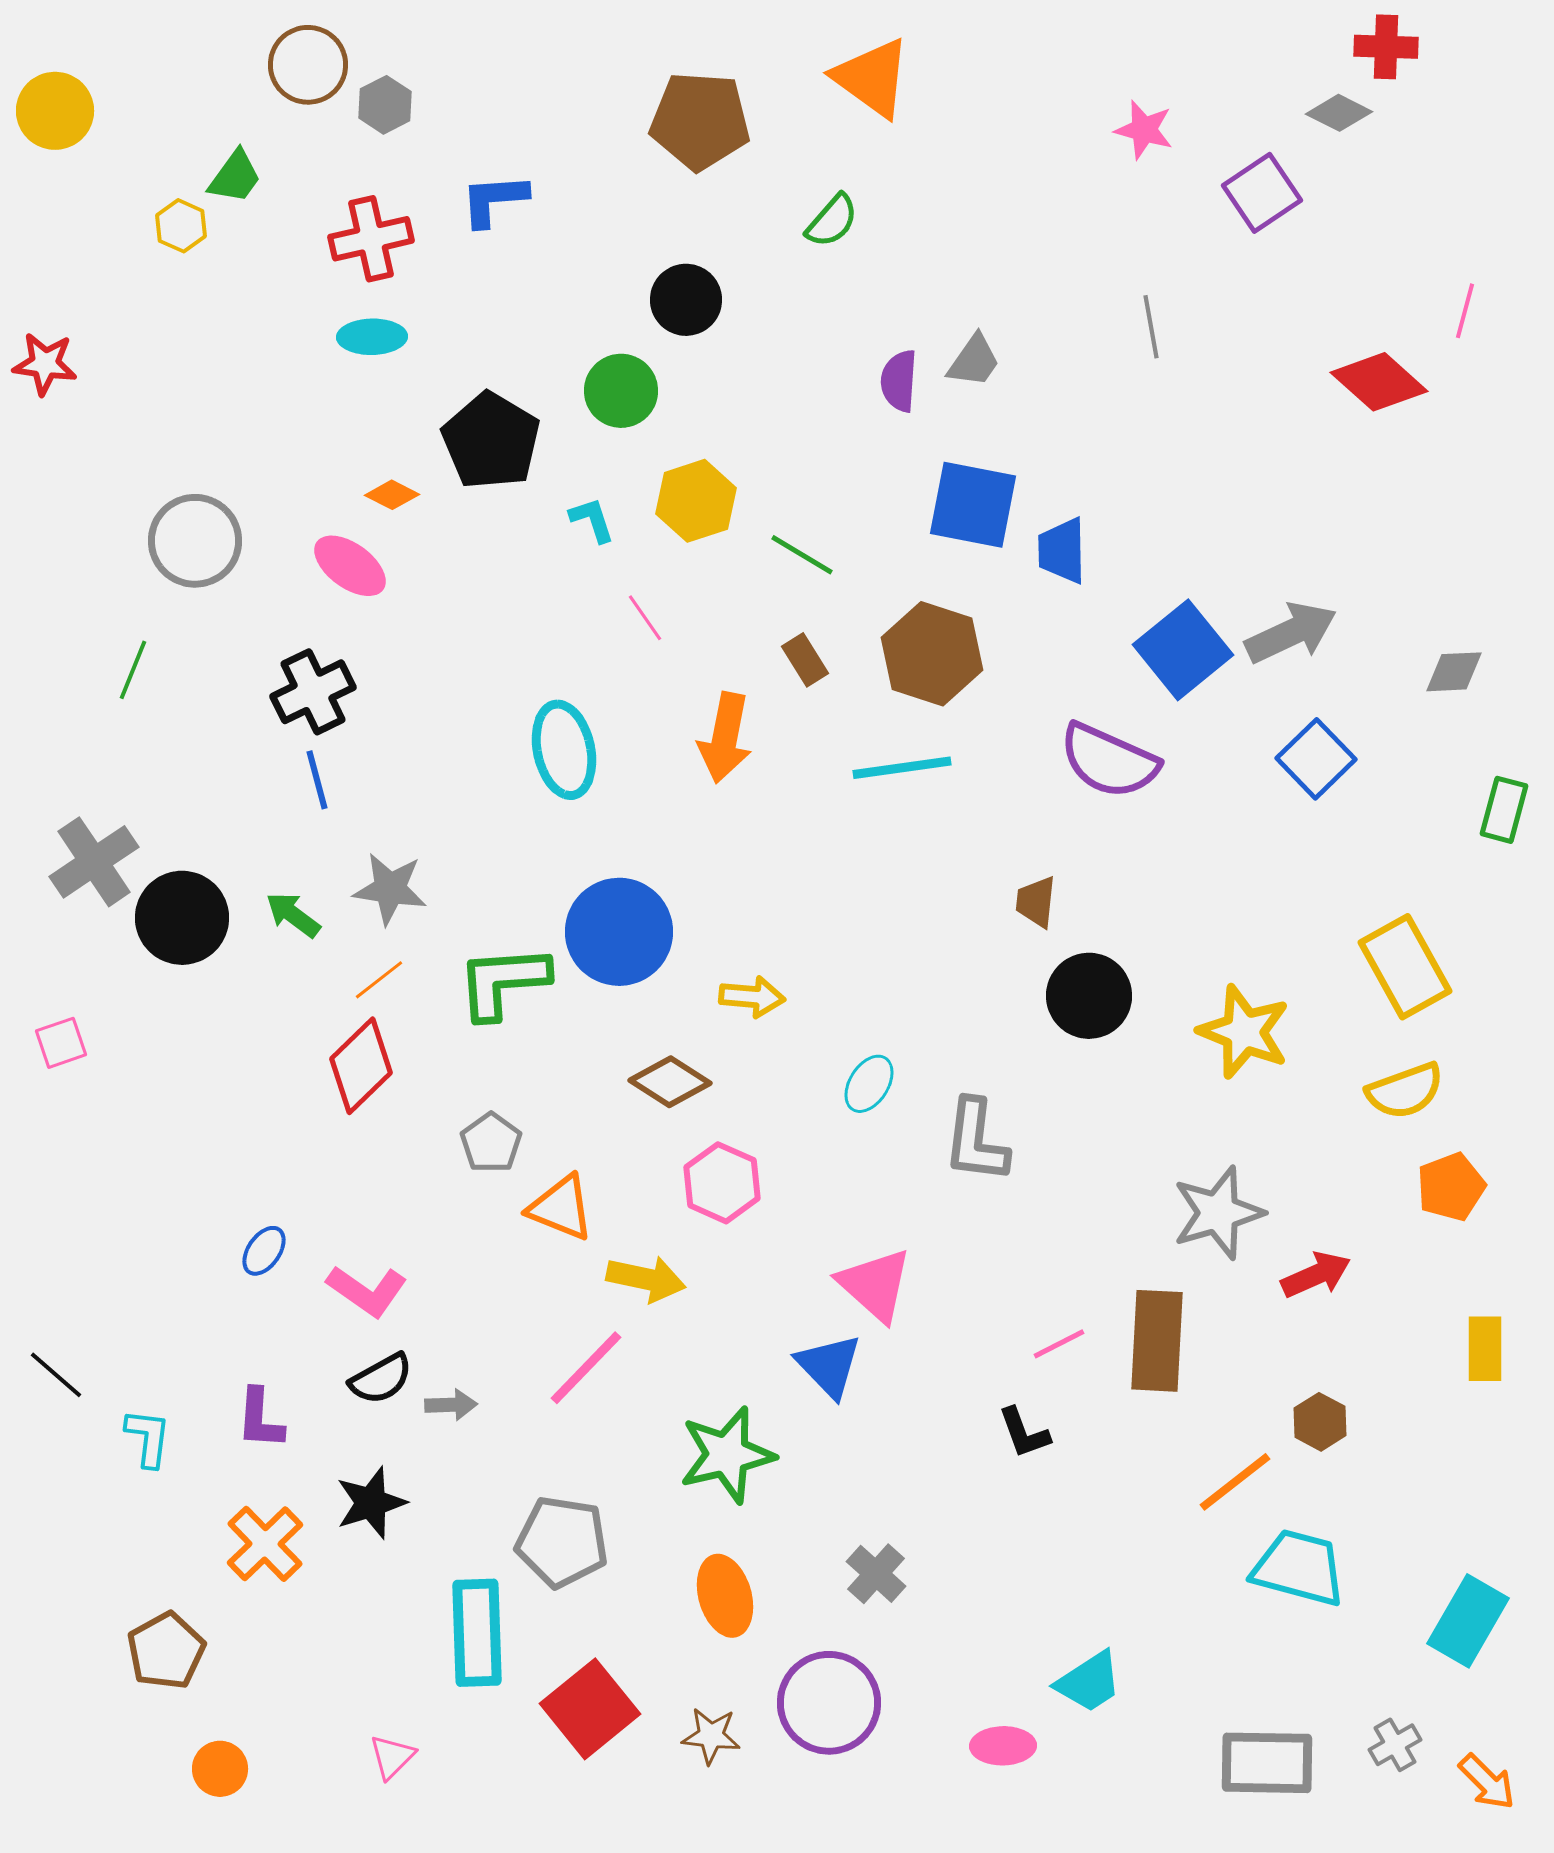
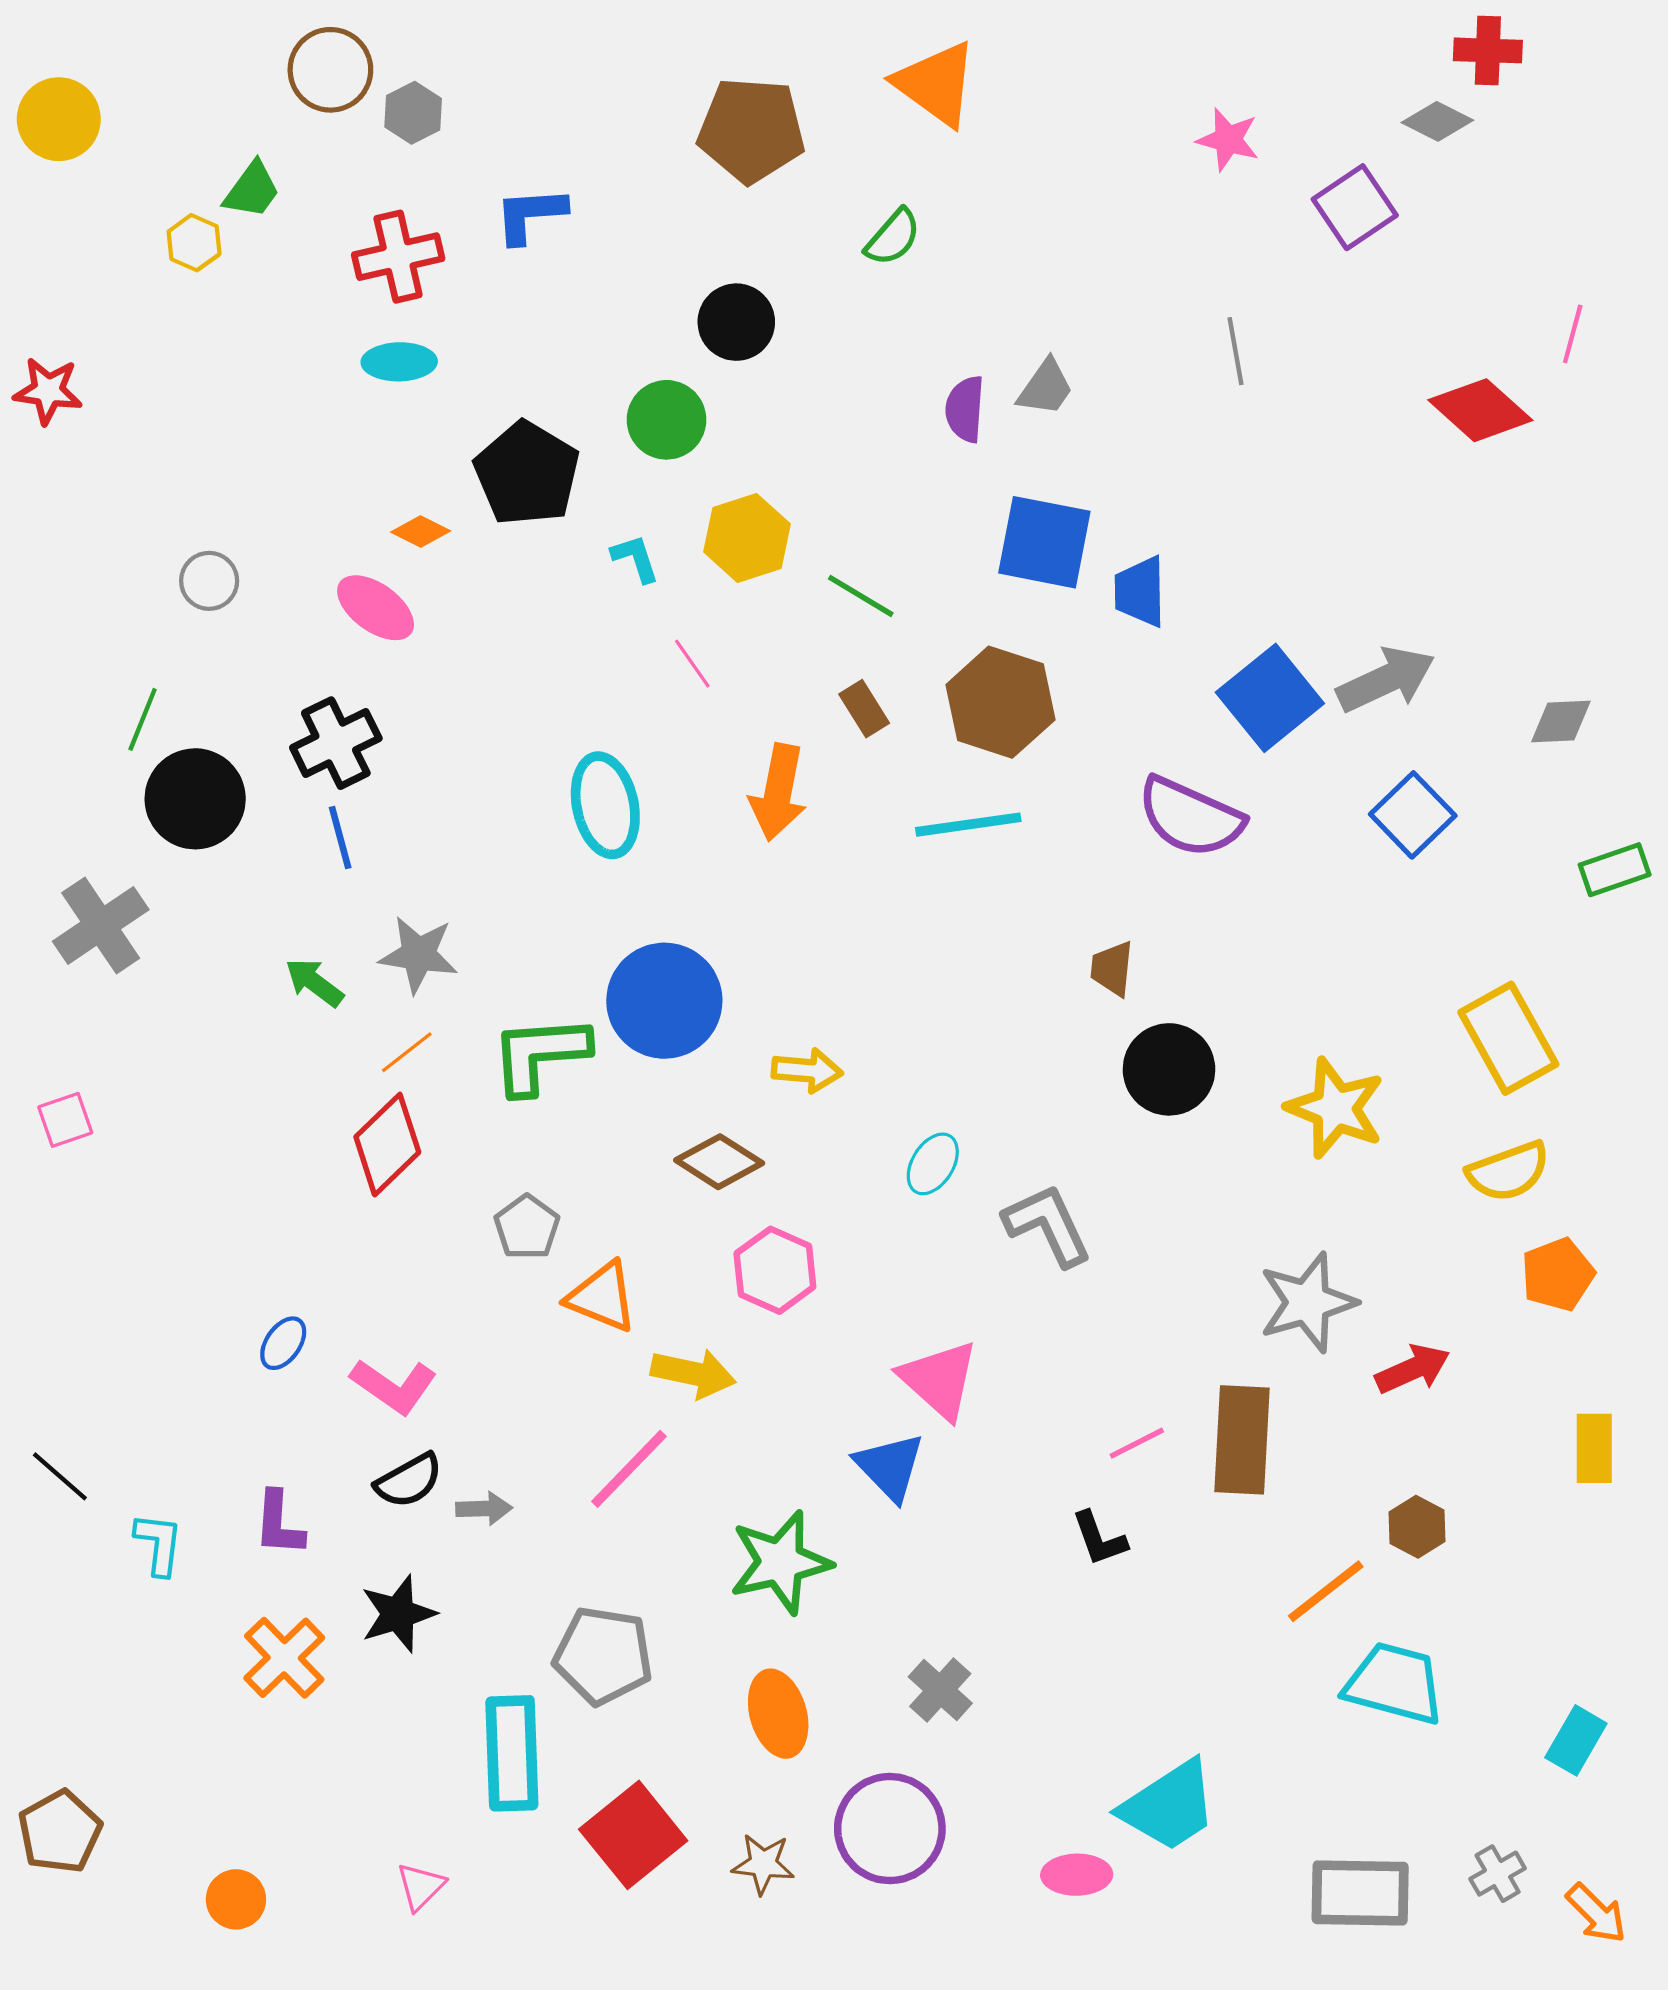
gray circle: (195, 541) -> (209, 581), size x0.6
green rectangle: (1504, 810) -> (1615, 870), turned 56
black circle: (182, 918) -> (195, 799), moved
gray L-shape: (976, 1141) -> (1048, 1225), turned 148
cyan rectangle: (1468, 1621) -> (1576, 1740), size x0.7
brown pentagon: (166, 1651) -> (60, 1832), moved
cyan trapezoid: (1089, 1682) -> (1169, 1806), size x1.4

